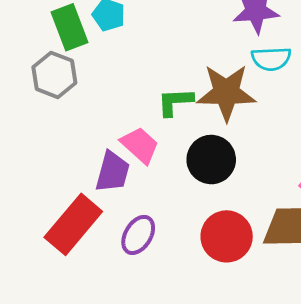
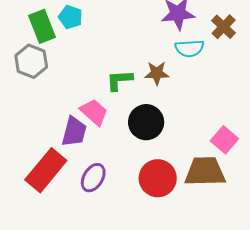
brown star: (226, 92) -> (157, 73), size x0.6

